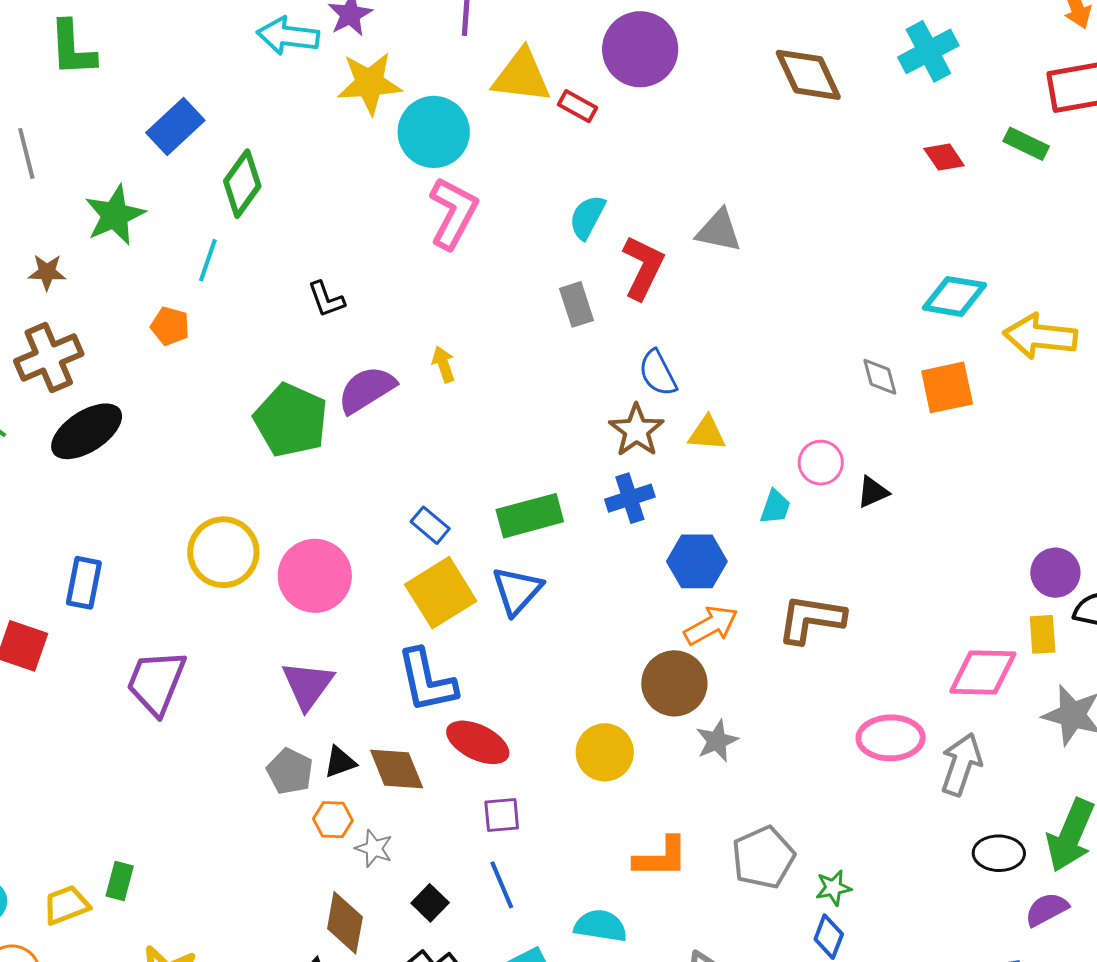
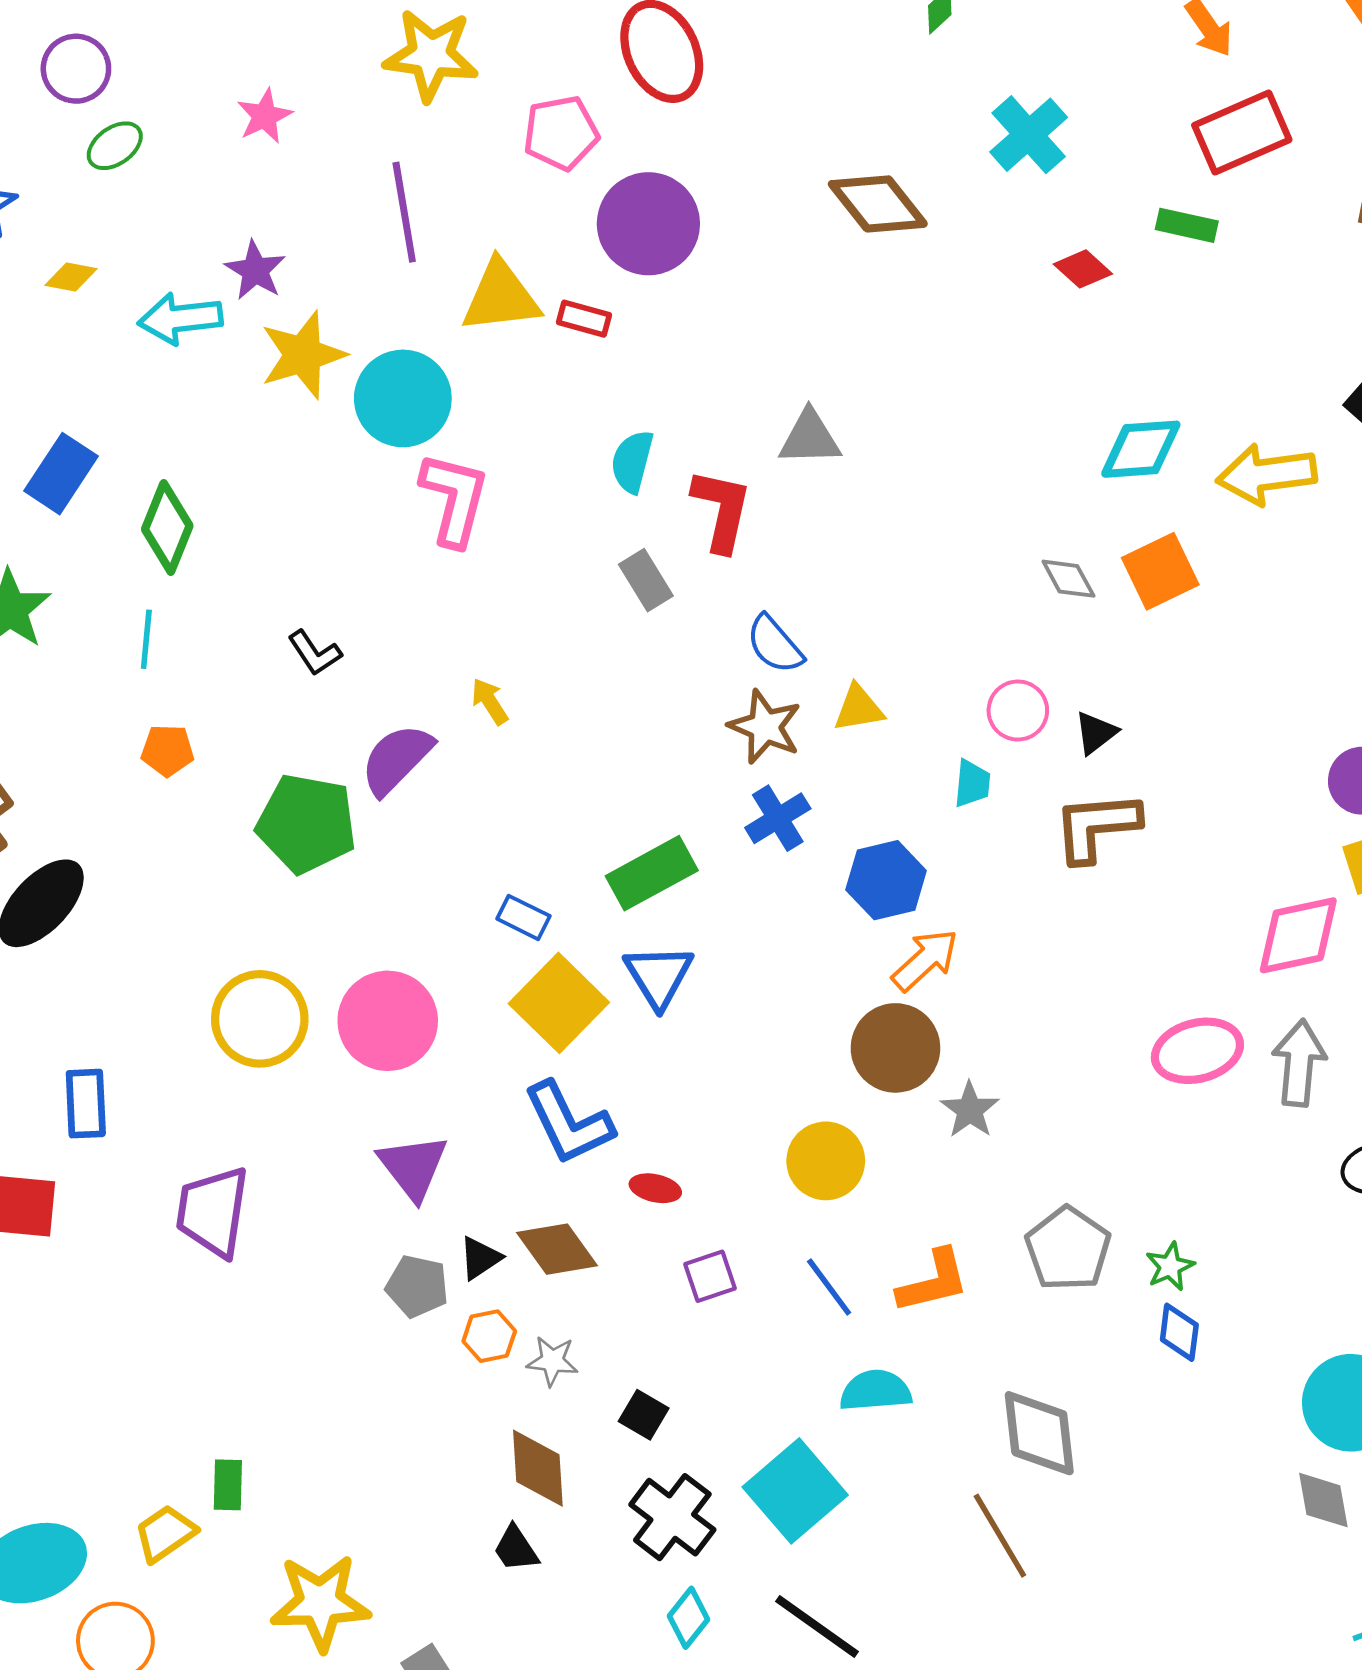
orange pentagon: (170, 326) -> (167, 750), moved
brown L-shape: (811, 619) -> (1096, 827), moved
red ellipse: (478, 742) -> (655, 1188), size x0.6
blue line: (502, 885) -> (829, 1287), moved

